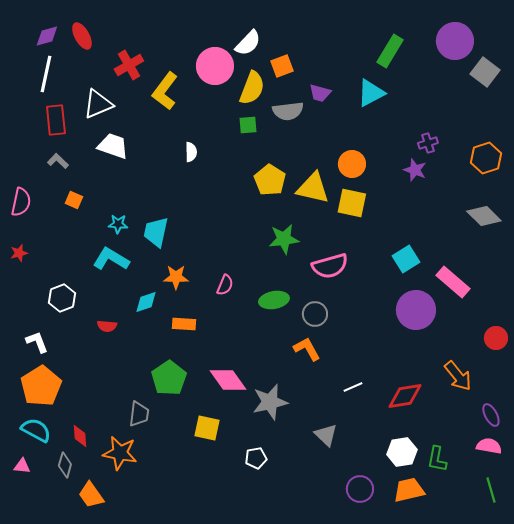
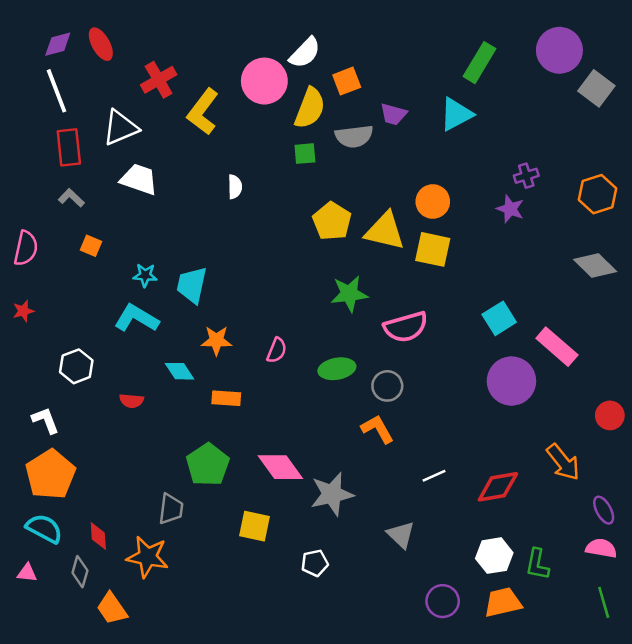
white line: (46, 74) -> (57, 91), turned -33
cyan diamond: (146, 302) -> (180, 371), turned 75

